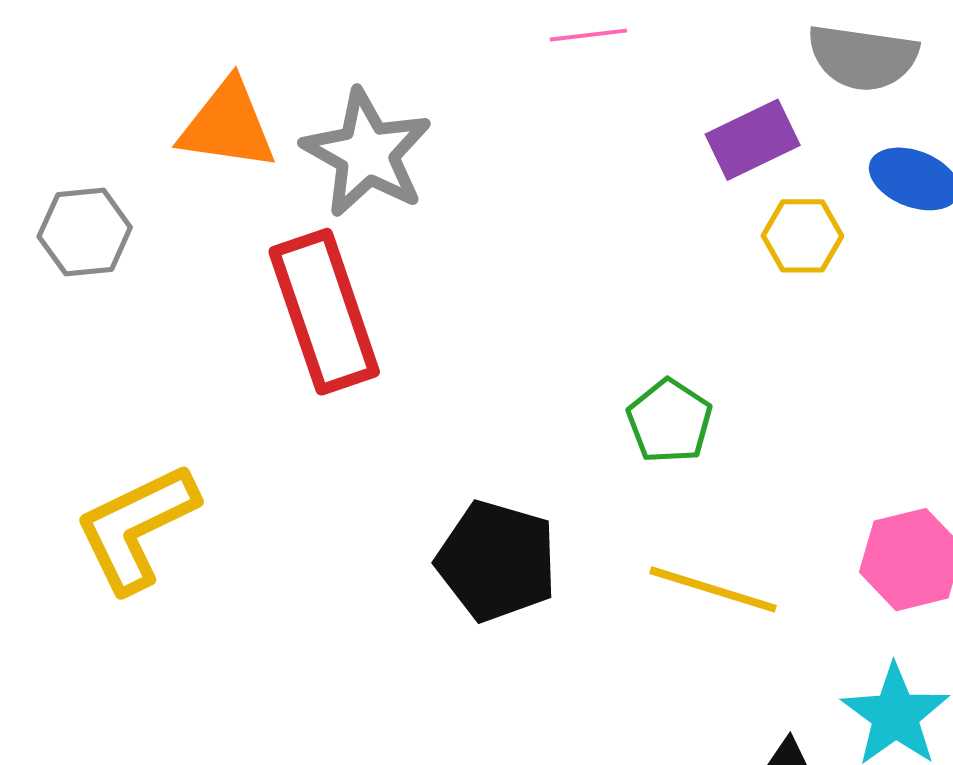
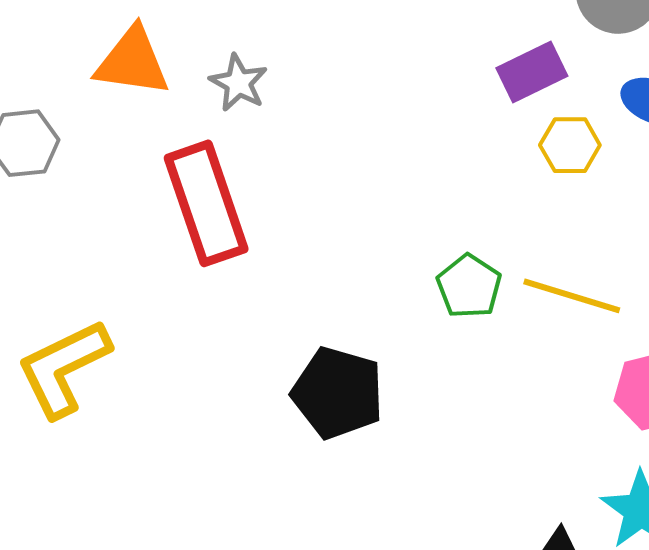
gray star: (367, 153) -> (238, 83), size x0.6
yellow line: (713, 589) -> (572, 296), moved

